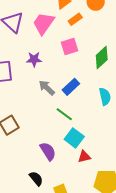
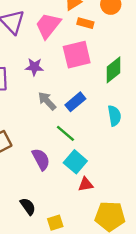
orange rectangle: (75, 19) -> (85, 23), turned 48
pink square: (69, 46) -> (77, 55), size x1.4
purple semicircle: (48, 151) -> (41, 159), moved

